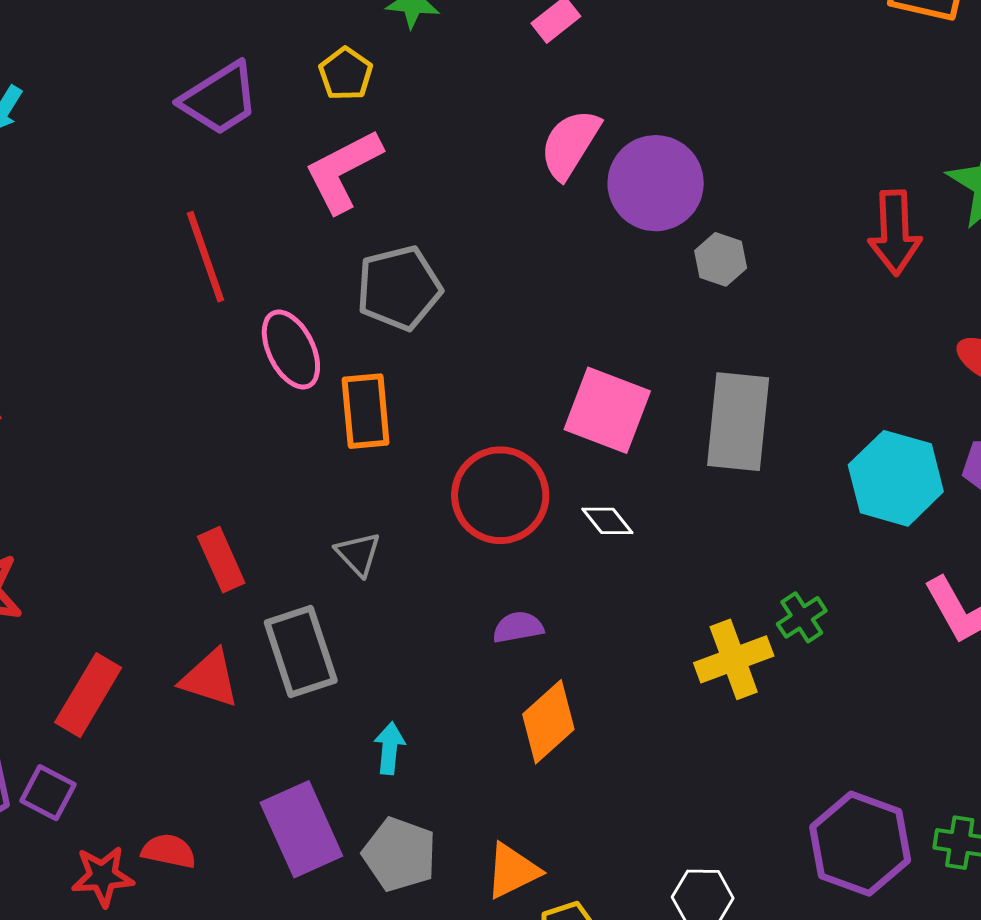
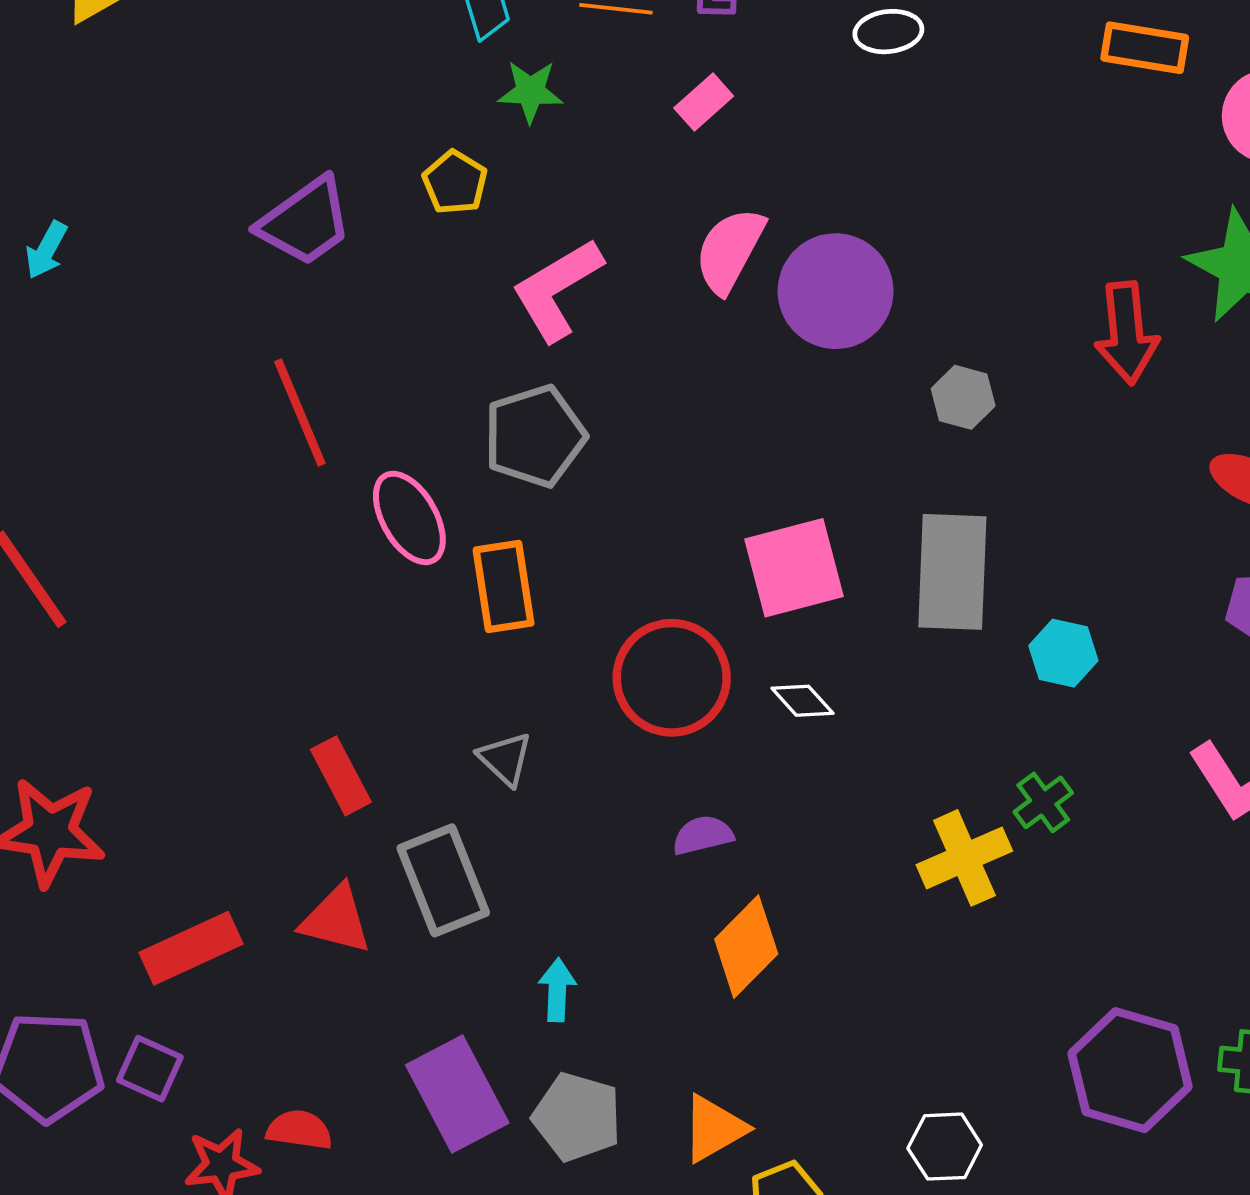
pink L-shape: (343, 171) -> (557, 289), moved
gray hexagon: (721, 259) -> (963, 397), moved
pink square: (607, 410) -> (794, 568), turned -32
cyan hexagon: (896, 478) -> (1063, 653), moved, size x0.6
red rectangle: (88, 695) -> (191, 948), turned 38

